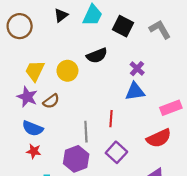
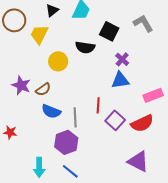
black square: (123, 26) -> (109, 31), moved
black semicircle: (97, 55) -> (85, 47), turned 30
yellow trapezoid: (35, 71) -> (39, 34), moved
blue semicircle: (33, 128) -> (51, 111), moved
red star: (34, 151) -> (10, 132), moved
purple square: (116, 152) -> (115, 120), moved

